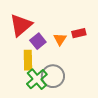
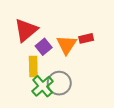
orange triangle: (60, 39) -> (66, 45), size x1.5

